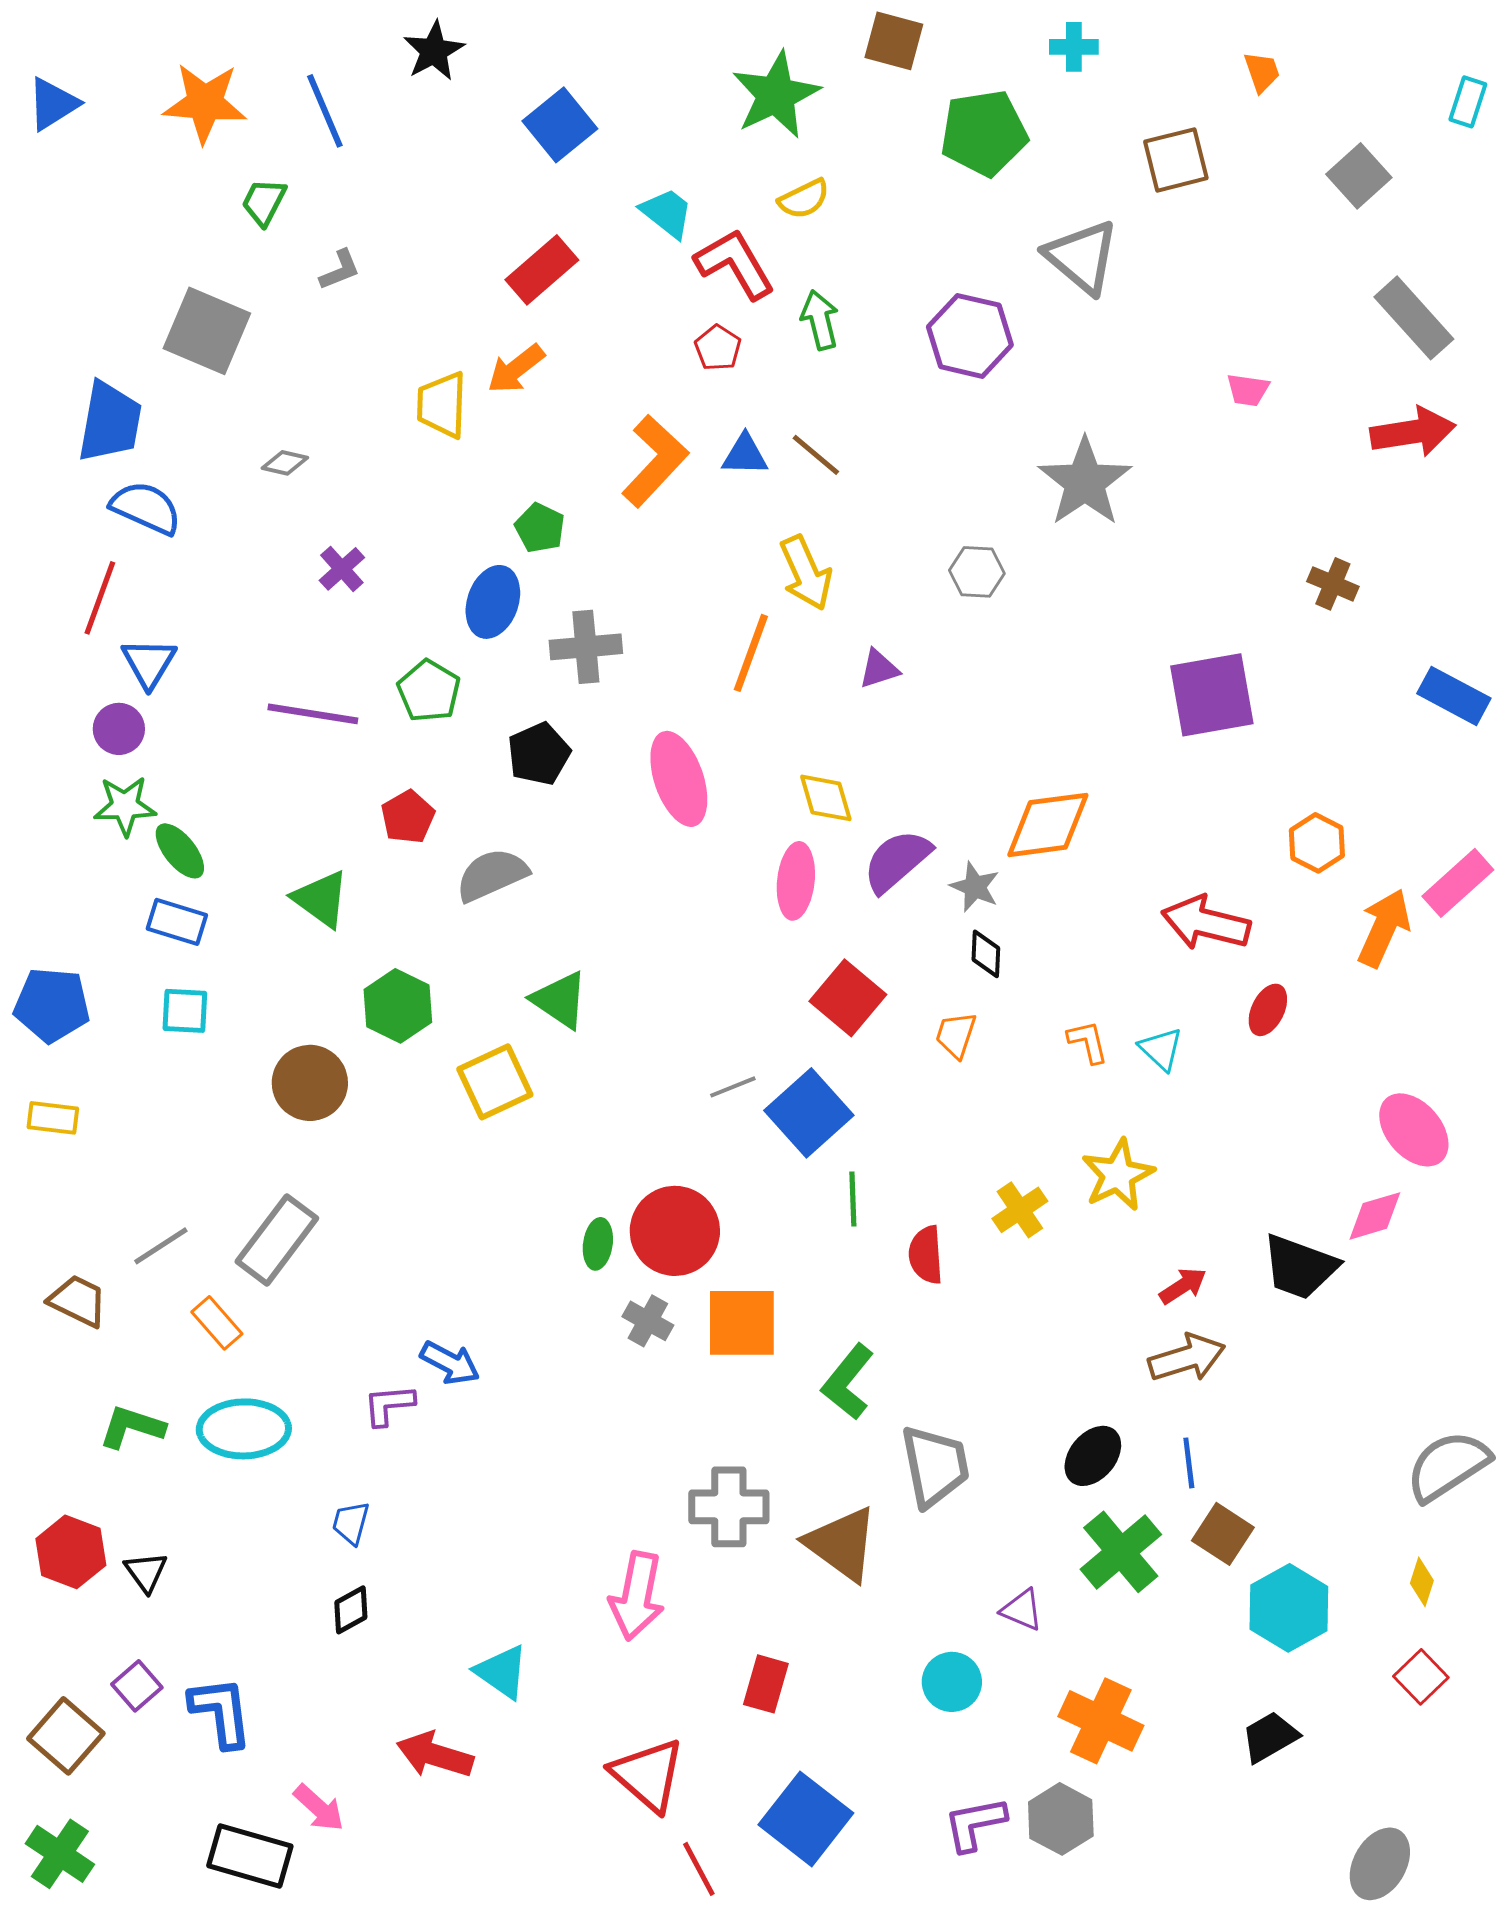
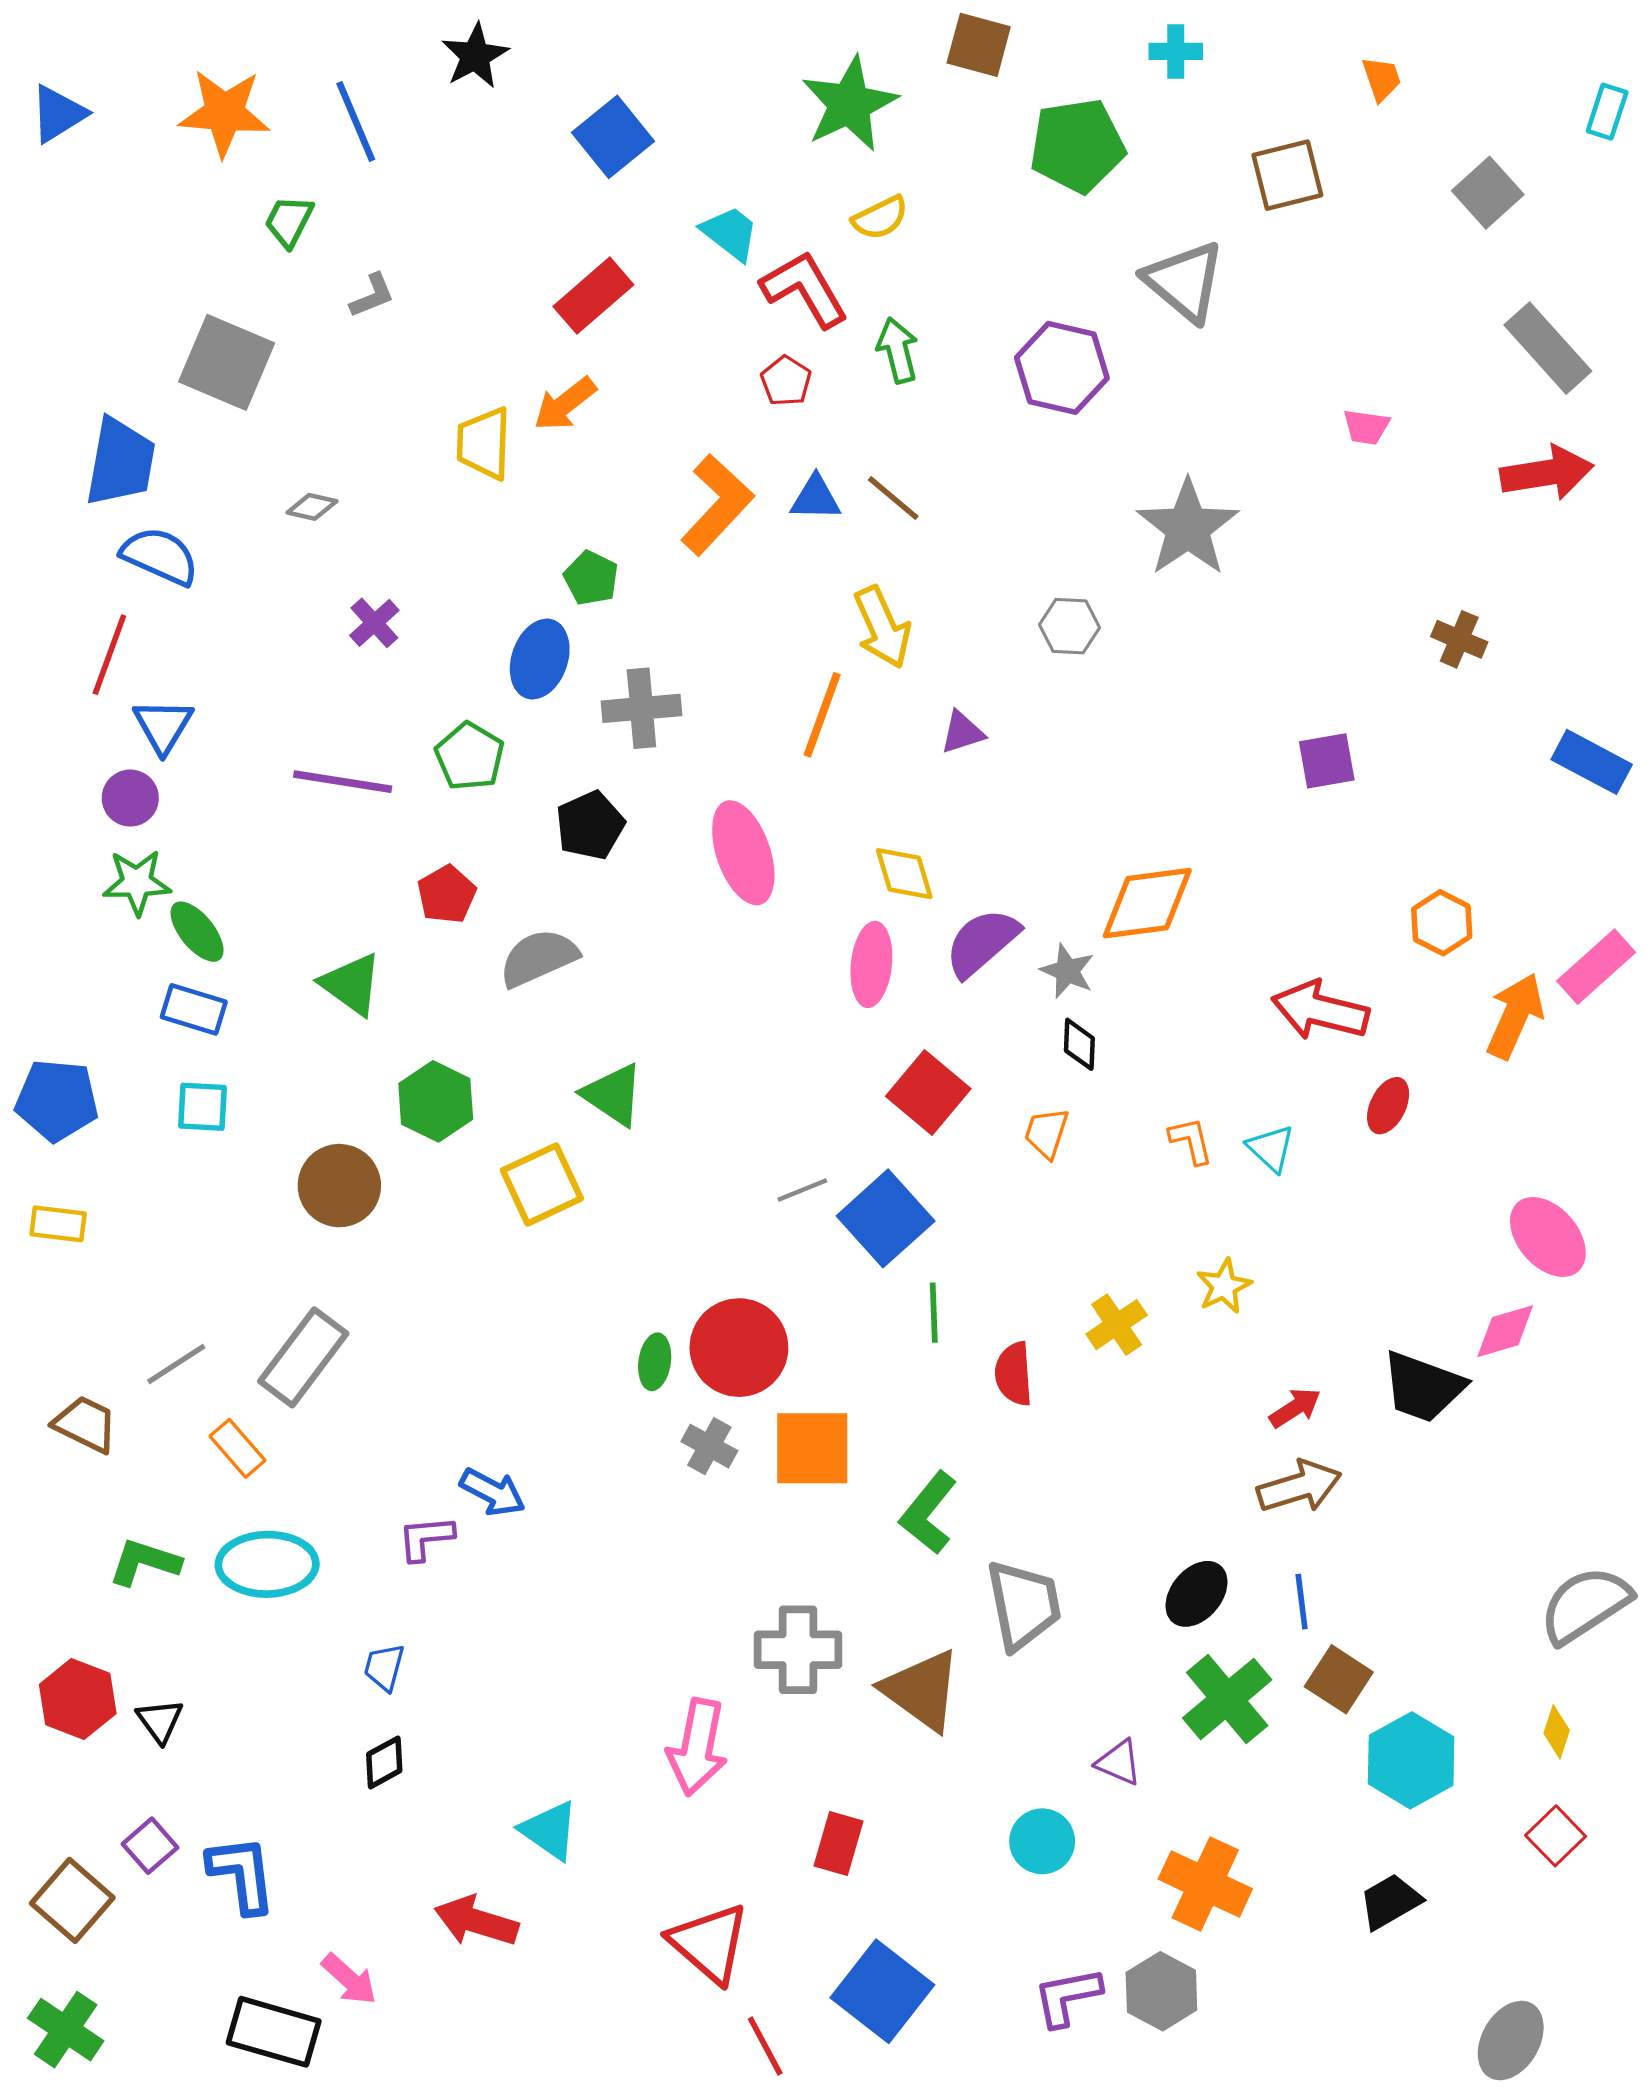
purple square: (1212, 695) -> (1327, 761), size x0.6
yellow star: (1118, 1175) -> (1224, 1286), size x0.7

